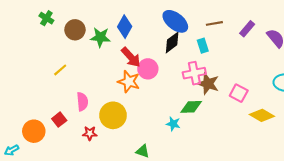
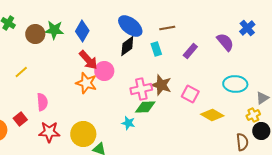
purple rectangle: (247, 29) -> (190, 51), moved
green star: (100, 37) -> (54, 30), moved
pink cross: (194, 73) -> (141, 89), moved
yellow circle: (113, 115) -> (83, 134), moved
red star: (90, 133) -> (49, 132), size x1.5

